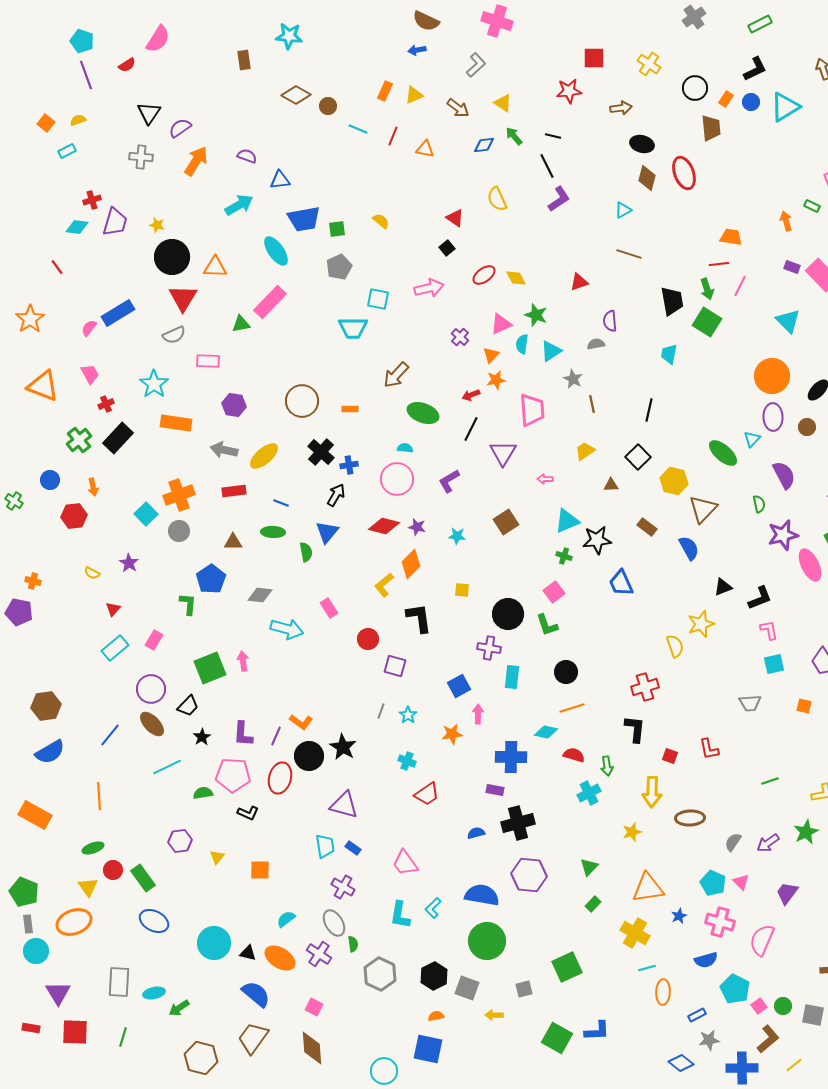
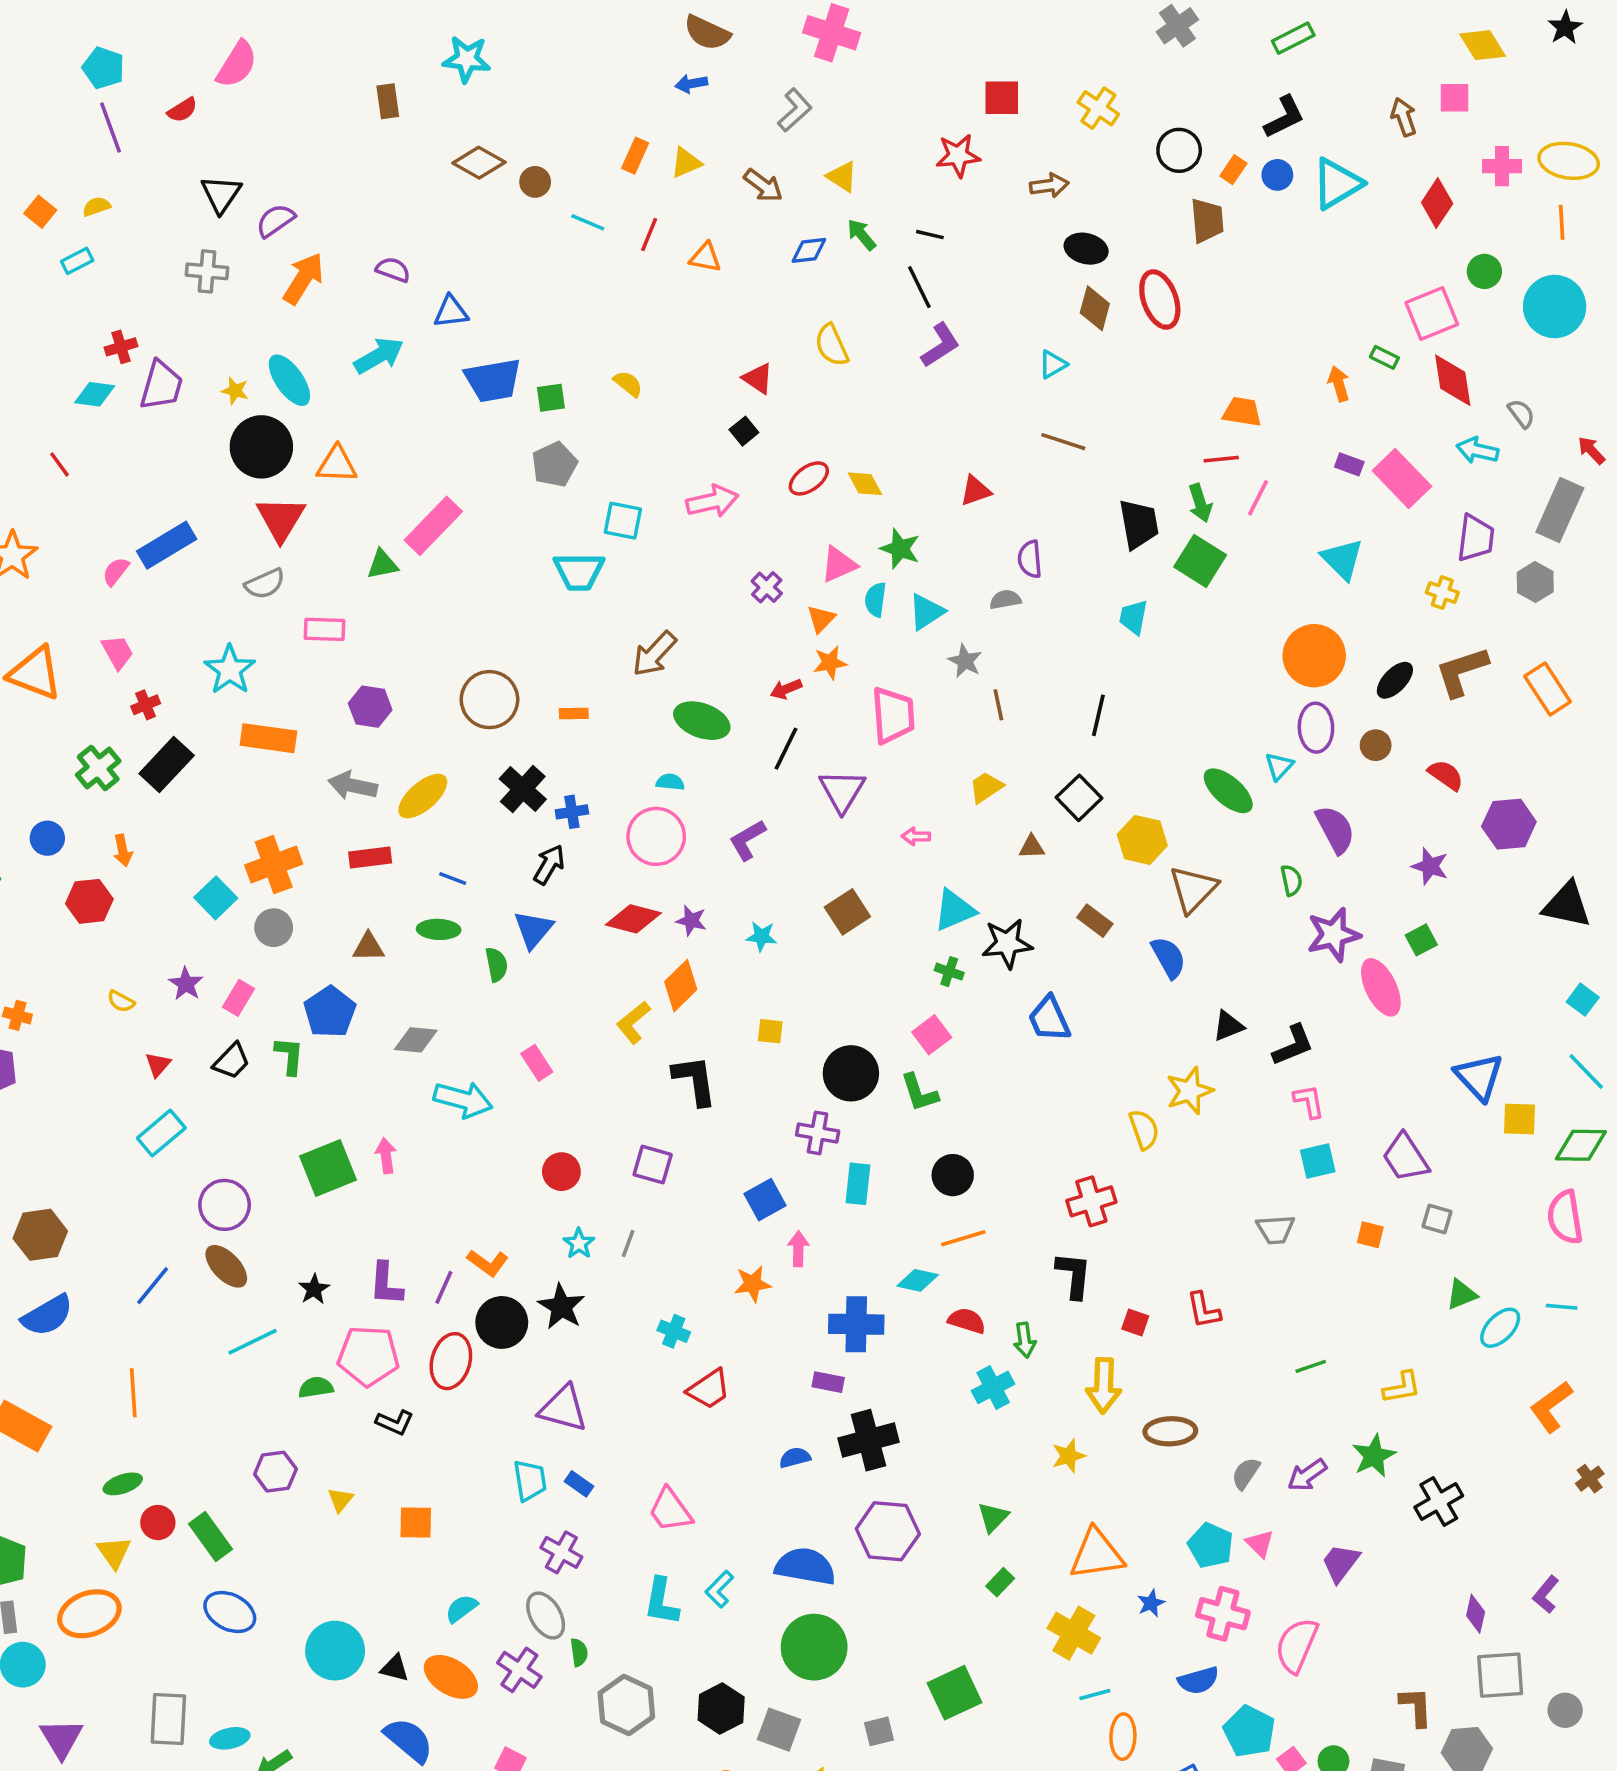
cyan ellipse: (276, 251) -> (289, 380), moved
red circle: (368, 639) -> (561, 1172), moved
pink rectangle: (154, 640) -> (239, 998), moved
black trapezoid: (188, 706) -> (232, 1061), moved
cyan star: (408, 715) -> (579, 1244), moved

